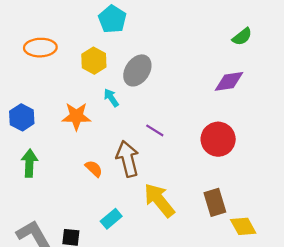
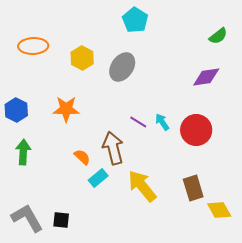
cyan pentagon: (112, 19) -> (135, 20), moved
cyan arrow: (111, 98) -> (162, 122), moved
cyan rectangle: (111, 219) -> (98, 178), moved

